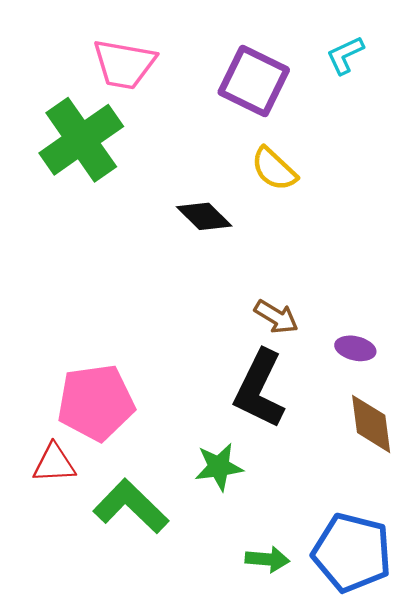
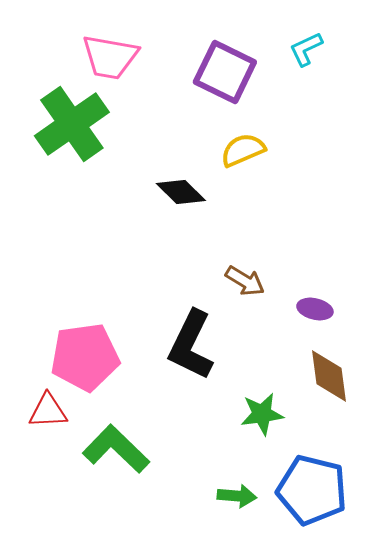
yellow semicircle: (274, 169) -> (243, 150), turned 114
black L-shape: (259, 389) -> (191, 345), moved
green star: (219, 467) -> (262, 414), moved

